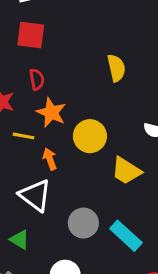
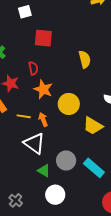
red square: (31, 35) -> (43, 38), moved
yellow line: (24, 136) -> (24, 116), moved
green triangle: (20, 240) -> (44, 171), moved

